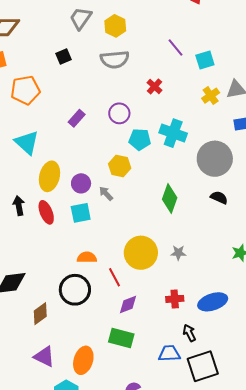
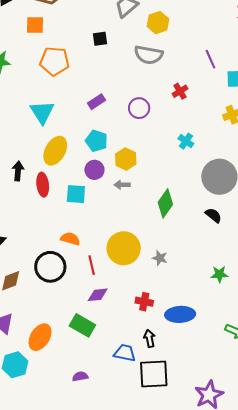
cyan cross: (173, 133) -> (186, 141), size x0.6
cyan pentagon: (140, 139) -> (96, 141), moved
purple circle: (81, 183) -> (94, 170), moved
gray arrow: (106, 194) -> (122, 185), moved, turned -63

